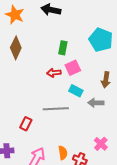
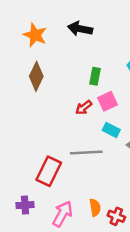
red arrow: (54, 73) -> (84, 108), turned -32
red rectangle: (26, 124) -> (49, 171), size x1.6

